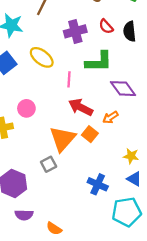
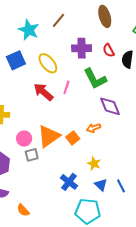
green L-shape: (99, 62) -> (95, 79), turned 50
red arrow: (81, 107) -> (43, 92), moved
pink circle: (26, 108) -> (24, 139), moved
yellow star: (131, 156) -> (94, 164), moved

